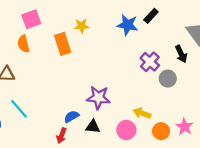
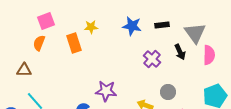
black rectangle: (151, 16) -> (162, 25), moved, turned 40
orange semicircle: (23, 44) -> (39, 43), turned 35
gray circle: (168, 79) -> (168, 92), moved

